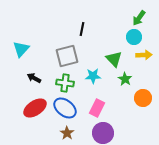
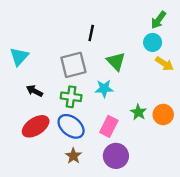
yellow arrow: (144, 55) -> (164, 64), turned 35
green triangle: (114, 59) -> (116, 61), moved
green star: (125, 79) -> (138, 112), moved

